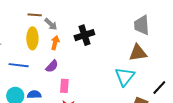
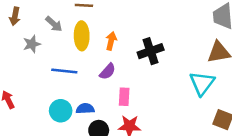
gray arrow: (51, 24) -> (54, 24), moved
black cross: (84, 35) -> (151, 51), moved

